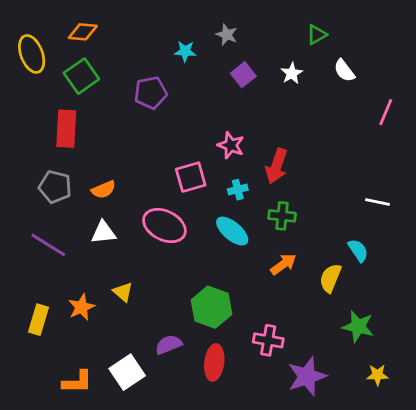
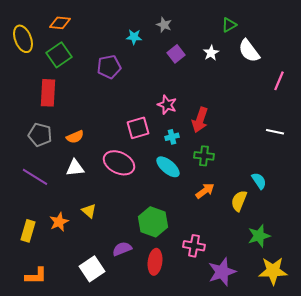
white semicircle: (344, 71) -> (249, 51), size x1.4
white line: (377, 202) -> (275, 132), moved
green star: (358, 327) -> (259, 236), turned -30
yellow star: (377, 375) -> (273, 271), size x1.8
orange L-shape: (77, 382) -> (36, 276), moved

